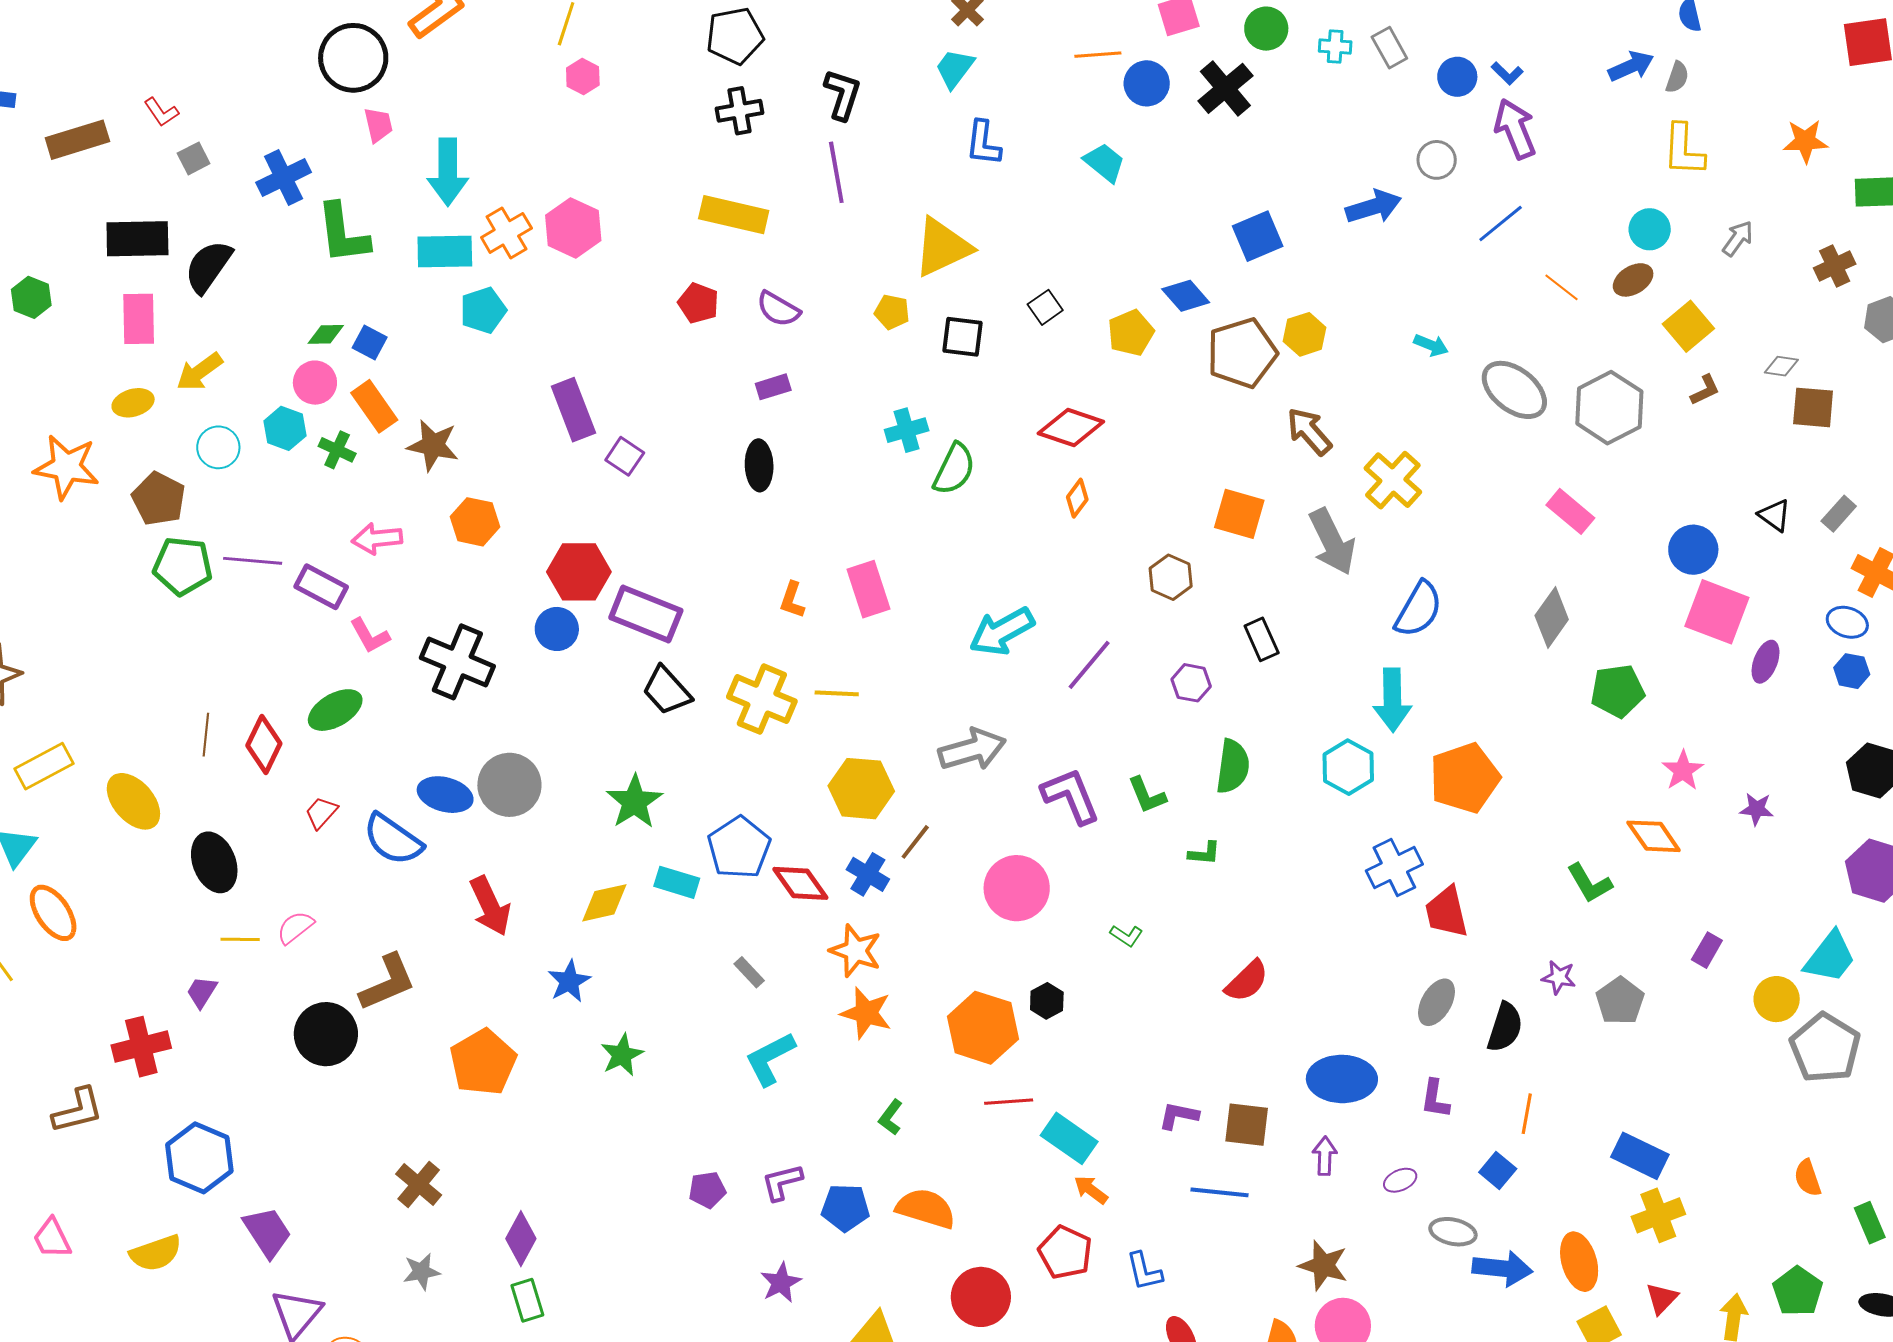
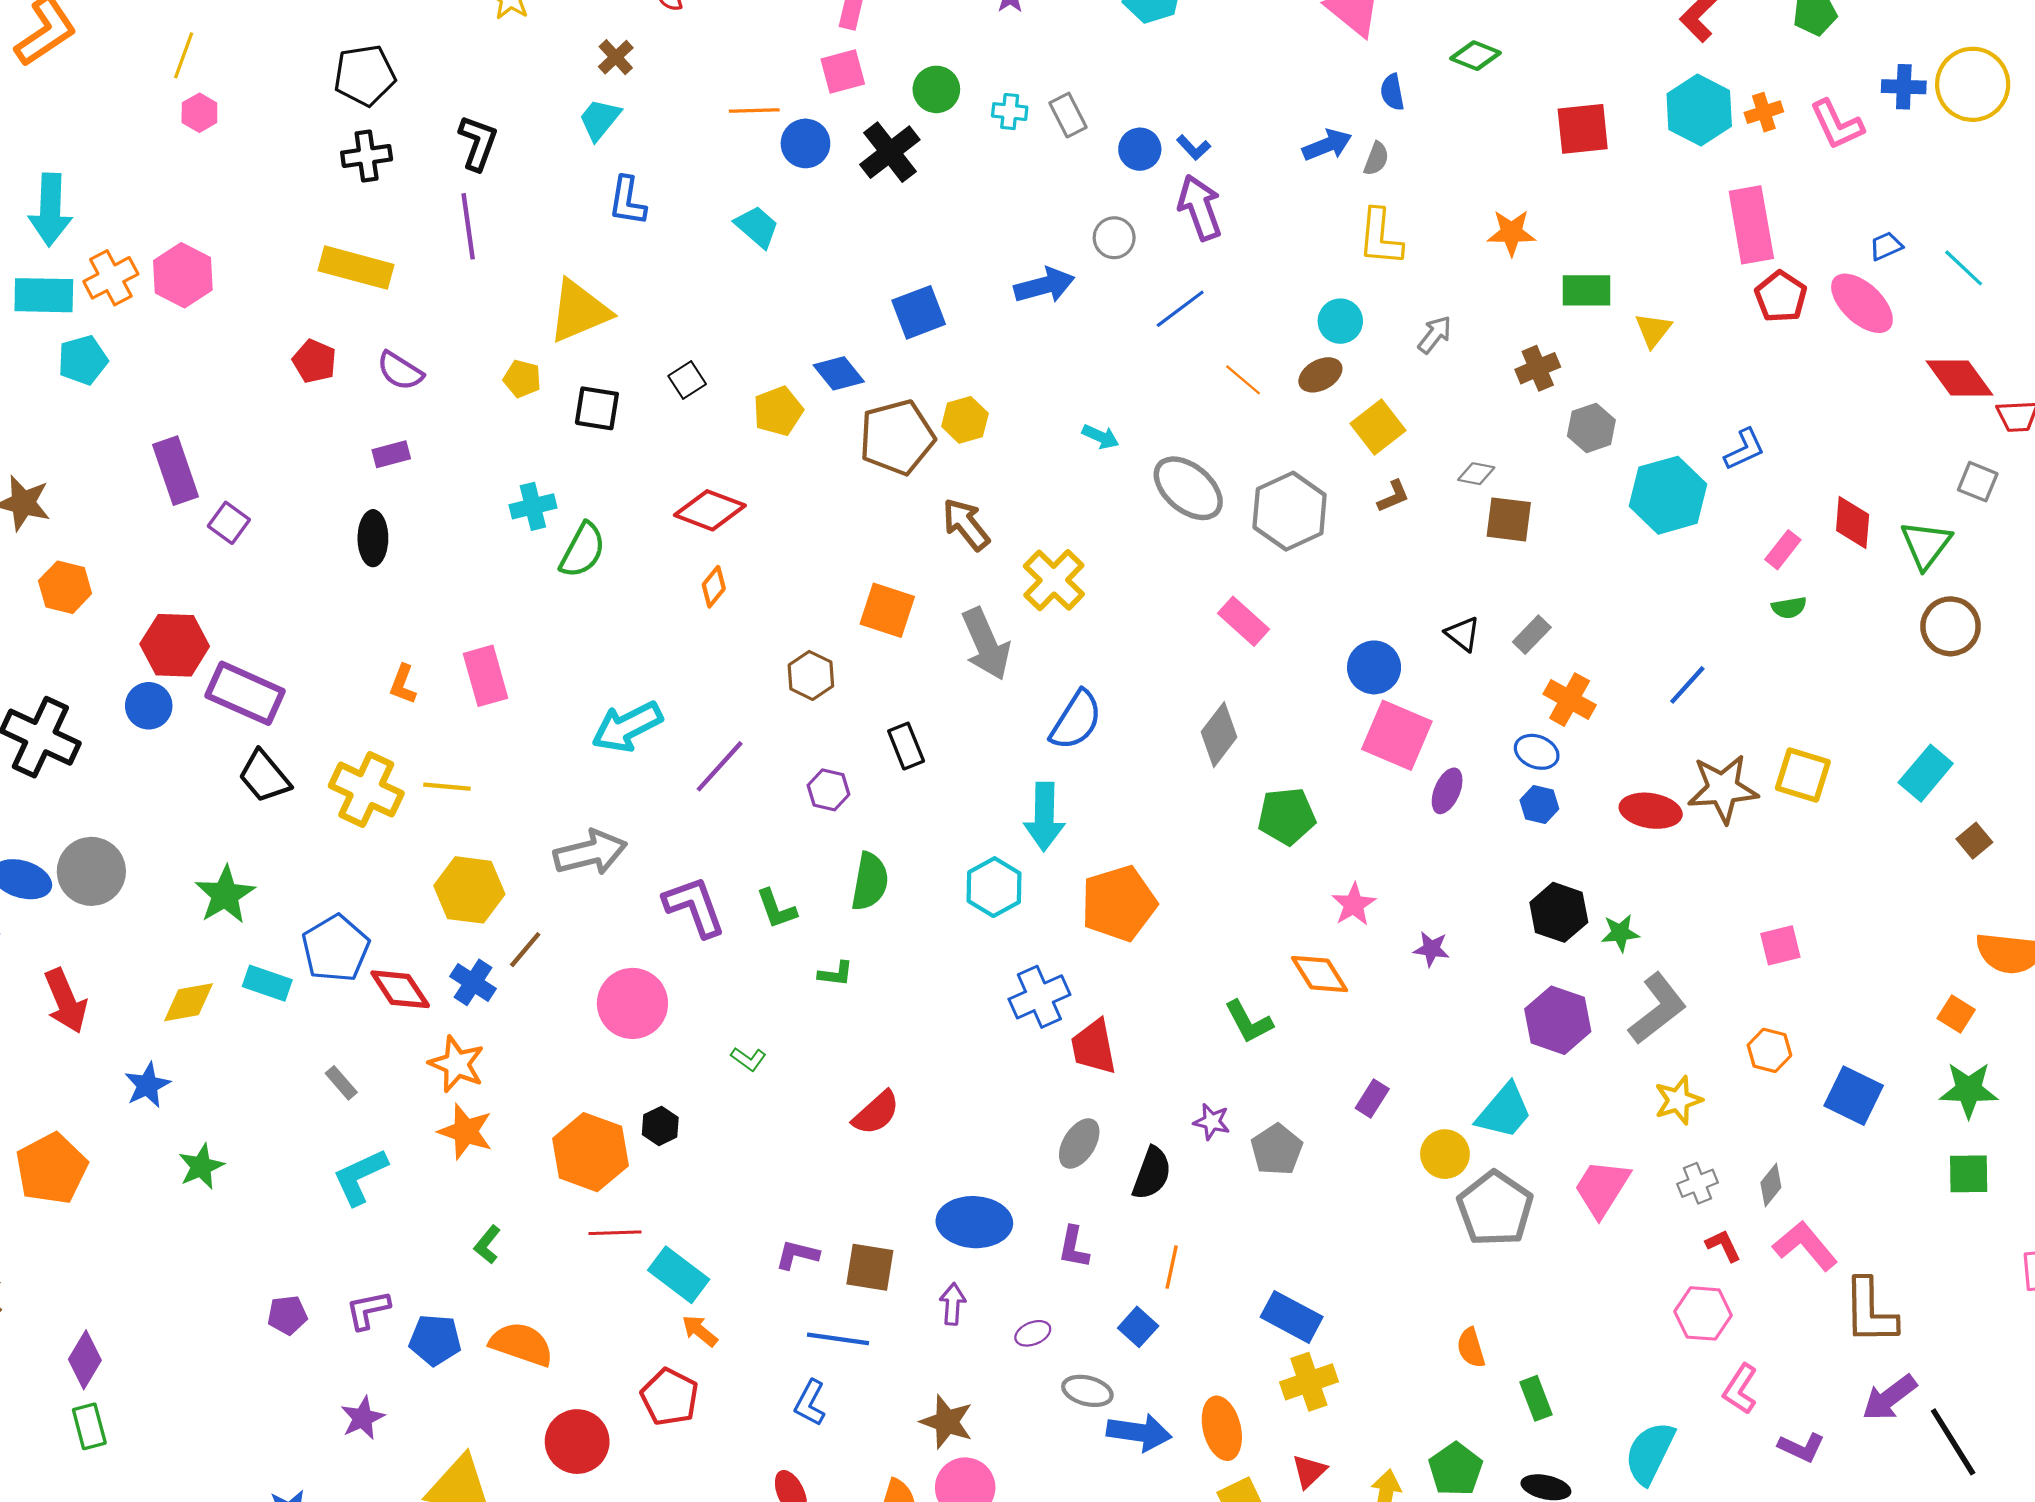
blue L-shape: (1144, 1271) -> (810, 1403), moved, turned 39

